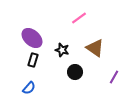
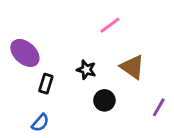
purple ellipse: (32, 38) -> (25, 53), moved

